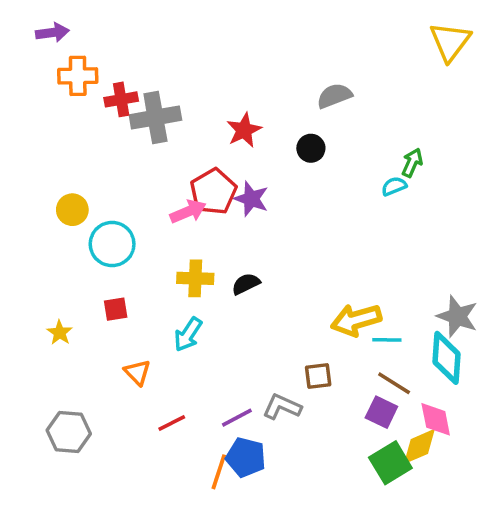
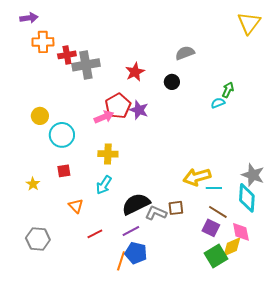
black semicircle: (246, 284) -> (136, 204), moved, size x1.8
gray L-shape: (282, 407) -> (156, 213), moved

